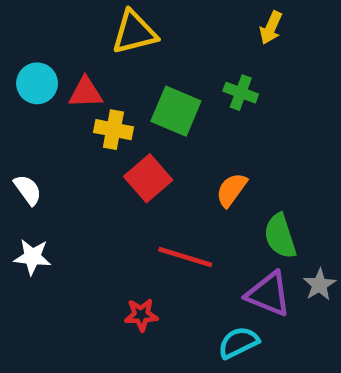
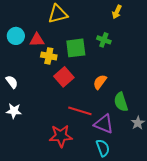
green square: (176, 111) -> (76, 48), turned -30
purple triangle: (269, 294) -> (104, 124), moved
red star: (141, 315) -> (61, 136), size x1.6
cyan semicircle: (238, 343) -> (103, 148), turned 96

